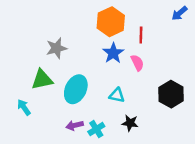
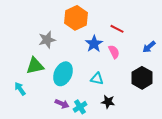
blue arrow: (180, 13) -> (149, 47), moved
orange hexagon: (111, 22) -> (76, 18), moved
red line: (141, 35) -> (117, 29), turned -64
purple arrow: (75, 125) -> (62, 104), turned -144

